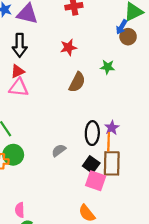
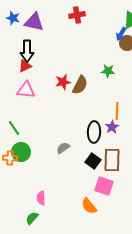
red star: (68, 47) -> (63, 82), moved
red triangle: (18, 71) -> (25, 66), moved
orange line: (109, 142) -> (117, 111), moved
pink square: (96, 181) -> (104, 186), moved
pink semicircle: (20, 210) -> (41, 198), moved

